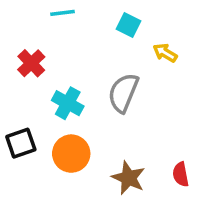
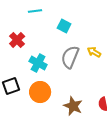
cyan square: (129, 25) -> (64, 26), moved
yellow arrow: (165, 53) -> (94, 52), moved

